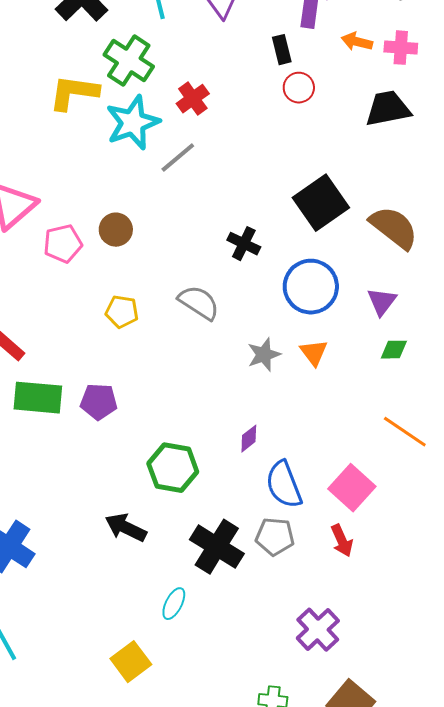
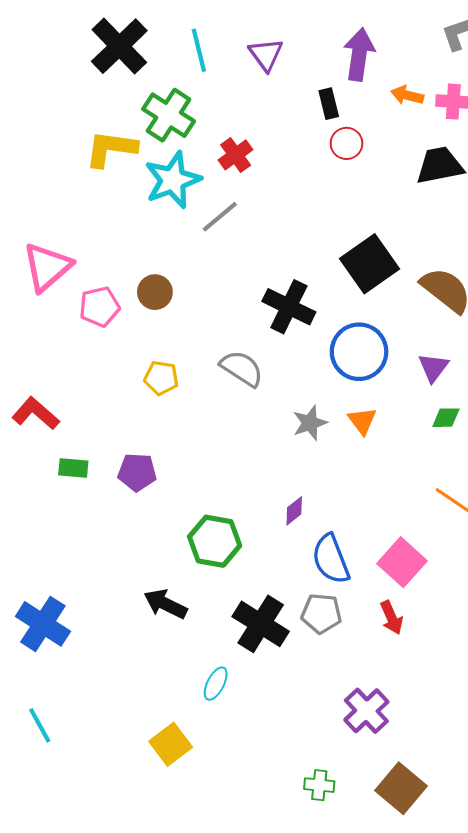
black cross: (244, 244) -> (289, 307), size x1.5
green rectangle: (38, 398) -> (73, 468), size x0.6

